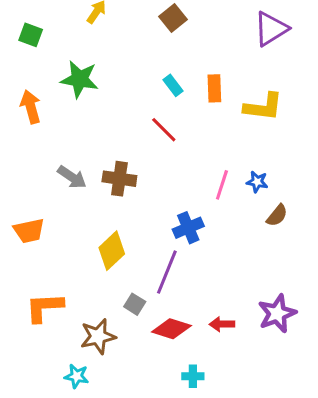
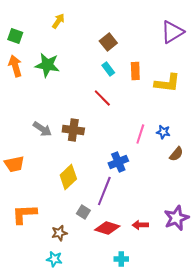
brown square: (173, 18) -> (108, 42), moved
orange arrow: (31, 107) -> (15, 66), moved
brown star: (98, 336) -> (59, 233), size x0.7
cyan star: (77, 376) -> (54, 259), moved

